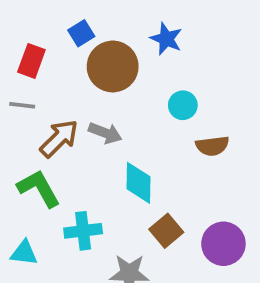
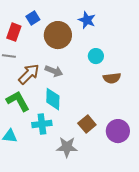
blue square: (81, 33) -> (33, 18), moved
cyan diamond: (138, 183) -> (53, 99), moved

